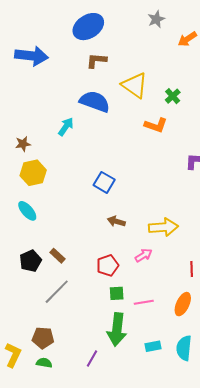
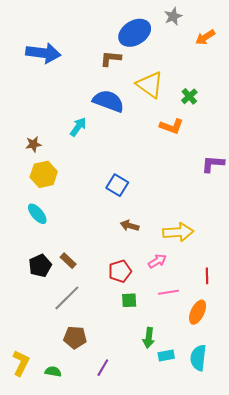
blue ellipse: (88, 27) -> (135, 33), moved
pink line: (144, 302) -> (169, 292), moved
green arrow: (117, 329) -> (149, 338), moved, size x0.6
brown pentagon: (43, 338) -> (75, 337), moved

